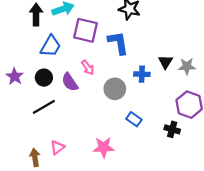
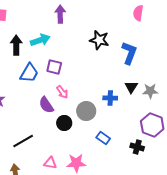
purple square: (86, 30) -> (54, 67), moved, size x0.7
blue L-shape: (118, 43) -> (129, 53), moved, turned 30
black circle: (44, 78) -> (64, 123), moved
black line: (44, 107) -> (23, 141), moved
pink triangle: (57, 147) -> (50, 163), moved, turned 48

